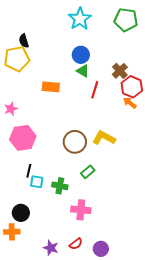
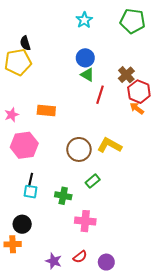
cyan star: (80, 19) -> (84, 20), size x0.7
orange rectangle: (51, 87) -> (46, 111), moved
cyan square: (37, 182) -> (31, 192), moved

